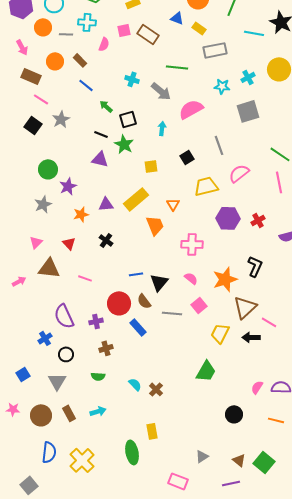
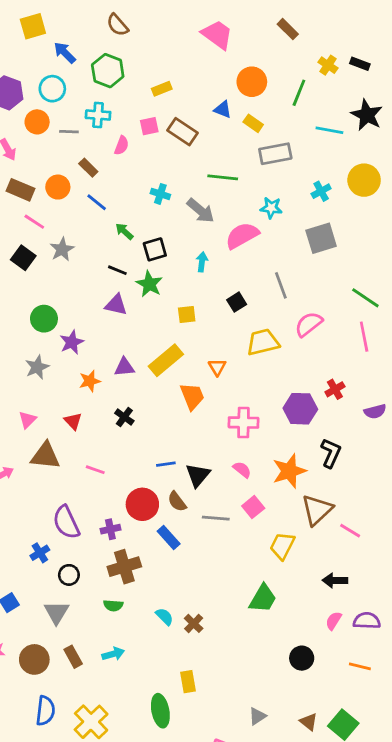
orange circle: (55, 61) -> (58, 187), moved
cyan star: (222, 86) -> (271, 208), moved
purple hexagon: (228, 218) -> (300, 409), moved
black arrow: (251, 337) -> (335, 580), moved
brown cross: (106, 348) -> (124, 567), size x1.6

